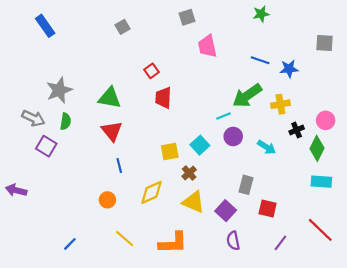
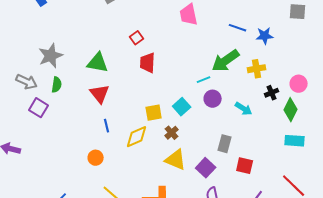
yellow diamond: (152, 192) -> (137, 137), moved

